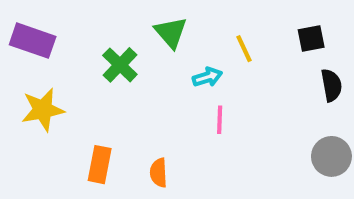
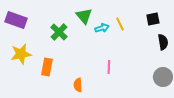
cyan arrow: (207, 77) -> (102, 28), moved
pink line: (220, 120) -> (109, 67), moved
orange rectangle: (100, 165) -> (47, 67), moved

